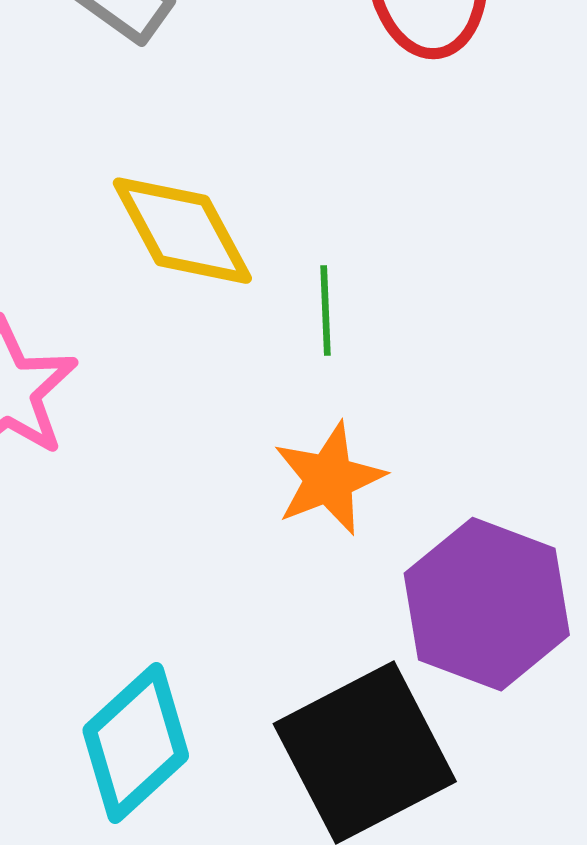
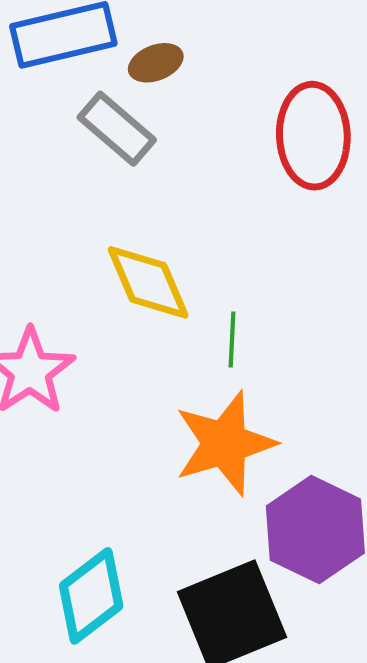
orange star: (329, 479) -> (225, 443), size x1.5

